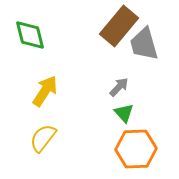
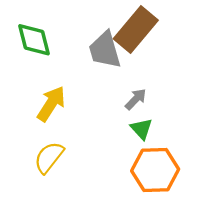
gray trapezoid: (144, 44) -> (105, 50), moved

